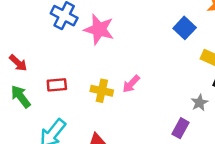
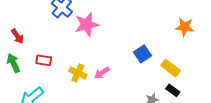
blue square: (185, 28) -> (143, 54), moved
pink star: (99, 29) -> (87, 25), turned 30

